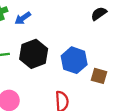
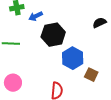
black hexagon: (34, 54) -> (53, 35), moved

